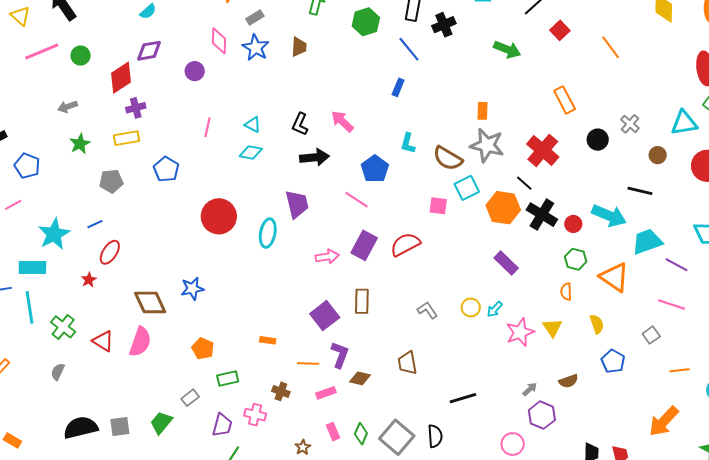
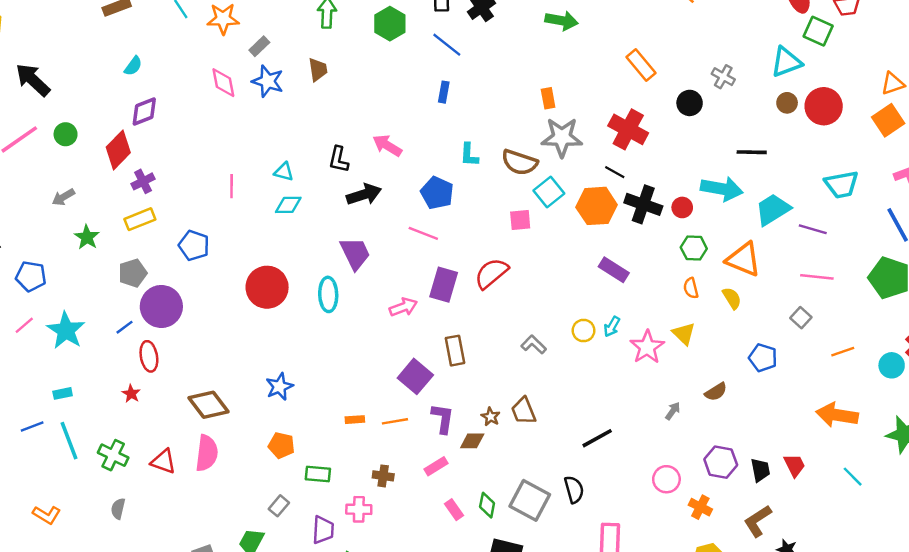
purple circle: (195, 71) -> (161, 306), moved, size x1.8
brown circle: (658, 155) -> (787, 103), moved
cyan star: (54, 234) -> (66, 330), moved
red ellipse: (110, 252) -> (149, 356), turned -30
cyan rectangle: (32, 268) -> (63, 393), size x0.6
blue star: (192, 289) -> (279, 387), moved
yellow semicircle: (597, 324) -> (732, 298), moved
orange line: (308, 363) -> (395, 421), moved
green rectangle: (228, 378) -> (318, 474), turned 30
purple hexagon: (542, 415) -> (721, 462), moved
orange arrow: (664, 421) -> (837, 415), turned 68
brown star: (303, 447) -> (491, 417), moved

